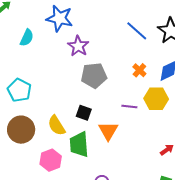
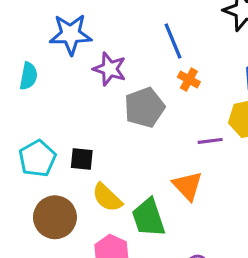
blue line: (137, 31) -> (173, 41), moved, turned 40
orange cross: (139, 70) -> (189, 80), moved
cyan pentagon: (19, 90) -> (37, 158), turned 30
black square: (84, 113) -> (82, 159), moved

